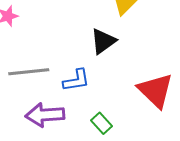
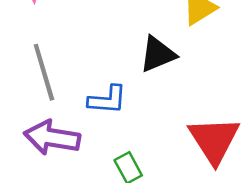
gray line: (29, 72) -> (44, 72), turned 66

